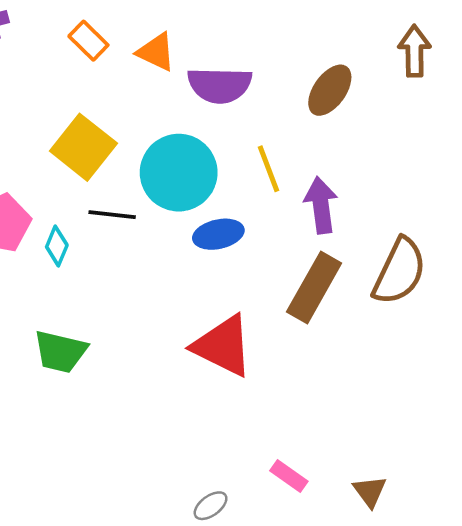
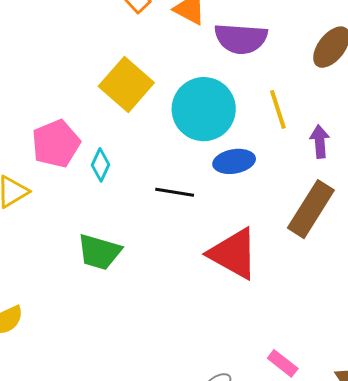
purple arrow: (321, 205) -> (320, 141), size x0.7
black line: (112, 215) -> (175, 192), moved

